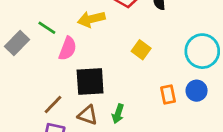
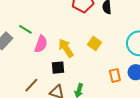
yellow arrow: (91, 19) -> (66, 48), moved, turned 72
black square: (90, 82) -> (58, 68), size x0.6

